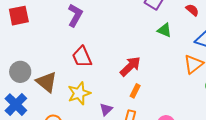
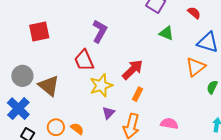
purple L-shape: (75, 15) -> (100, 31), moved
red square: (19, 16) -> (39, 32), moved
yellow star: (79, 93) -> (101, 85), moved

